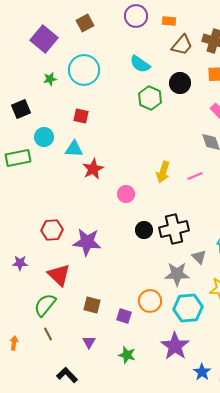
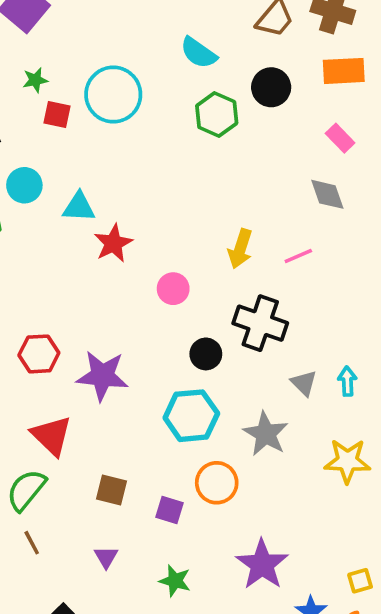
cyan circle: (84, 70) -> (113, 95), moved
red square: (81, 116) -> (57, 114), moved
black cross: (174, 229) -> (260, 323), moved, turned 32
gray triangle: (199, 257) -> (304, 383), moved
gray star: (177, 274) -> (266, 434), turned 30
cyan hexagon: (188, 308) -> (191, 416), moved

